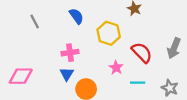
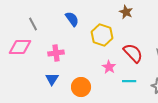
pink cross: (70, 53) -> (56, 53), moved
blue triangle: (67, 74) -> (52, 79), moved
pink diamond: (21, 76) -> (20, 47), moved

